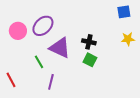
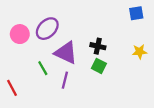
yellow star: (128, 39) -> (140, 52), moved
purple line: (51, 82) -> (65, 80), moved

